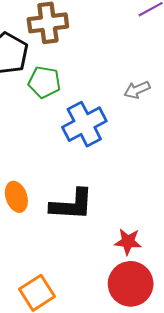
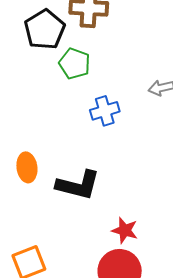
blue cross: (84, 124) -> (105, 111), size x0.7

